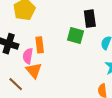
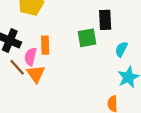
green square: (75, 36) -> (87, 38), turned -30
brown line: (16, 84) -> (17, 67), moved

